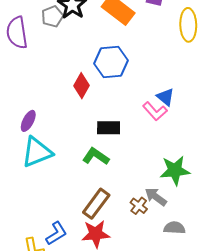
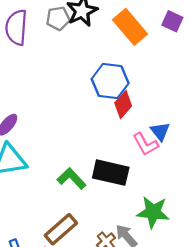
red diamond: (82, 86) -> (123, 104), moved
black rectangle: (109, 128) -> (111, 173), moved, size x1.4

